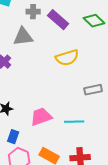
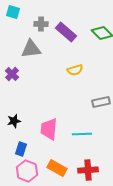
yellow semicircle: (67, 58) -> (75, 70), size x0.7
pink trapezoid: (41, 117) -> (49, 129), turned -65

